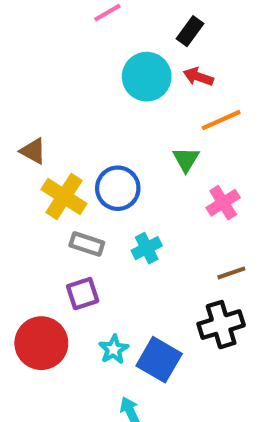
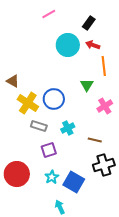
orange line: (221, 120) -> (104, 66), turned -72
brown line: (231, 273) -> (95, 140), moved, turned 32
purple square: (83, 294) -> (49, 150), moved

